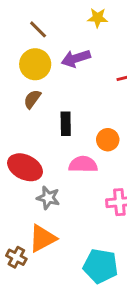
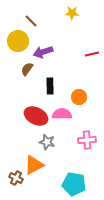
purple arrow: (76, 58) -> (43, 52), moved
yellow circle: (35, 64) -> (18, 41), moved
red ellipse: (25, 167) -> (36, 116), moved
gray star: (48, 198) -> (47, 142), moved

